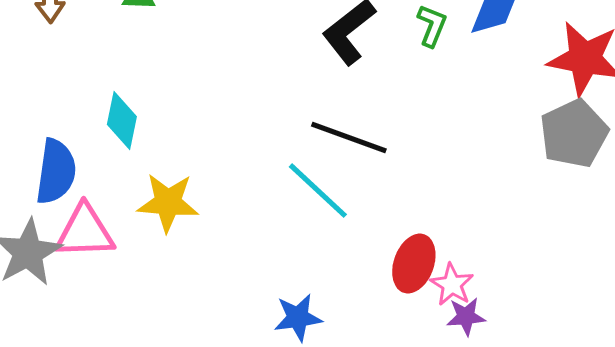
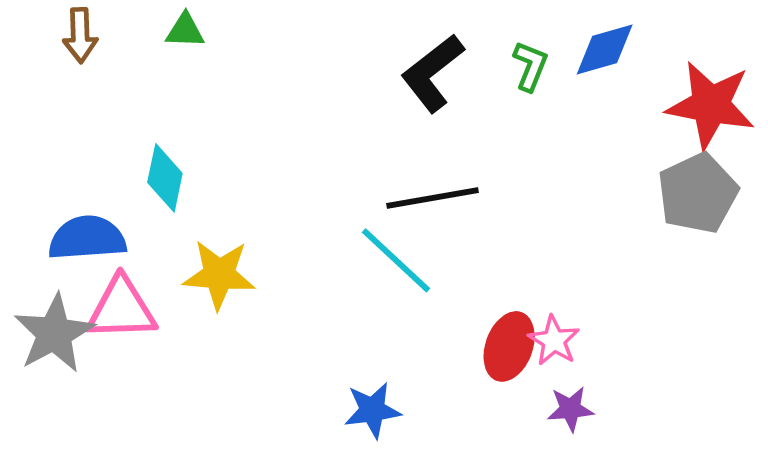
black line: (349, 138) -> (433, 198), turned -30
blue semicircle: (56, 172) -> (87, 238), turned -102
pink star: (452, 285) -> (554, 341), moved

